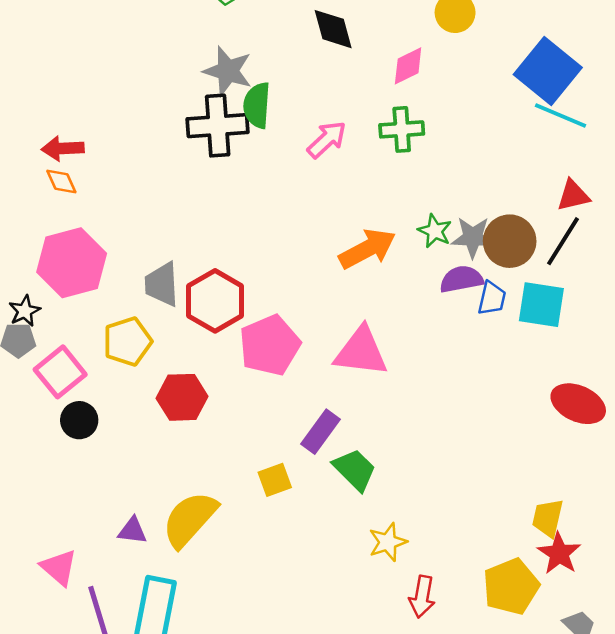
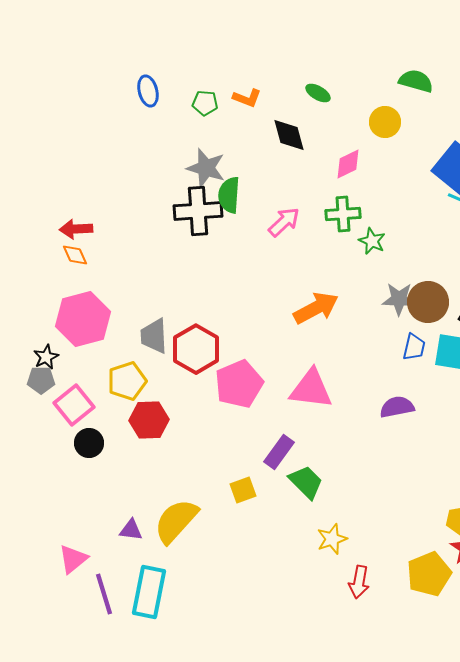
green star: (435, 231) -> (372, 241), moved
purple semicircle: (461, 279) -> (397, 407), moved
red hexagon: (182, 397) -> (149, 420), moved
pink triangle: (59, 567) -> (73, 559), turned 40

